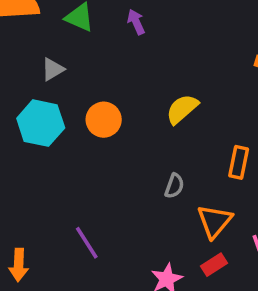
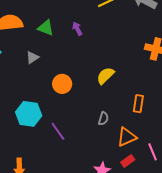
cyan hexagon: (41, 123) -> (29, 114), moved
orange triangle: (215, 221) -> (127, 137), turned 30
purple line: (87, 243) -> (58, 131), moved

